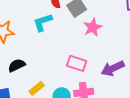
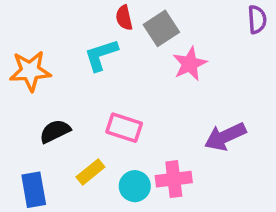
pink rectangle: (77, 63) -> (124, 128), moved

